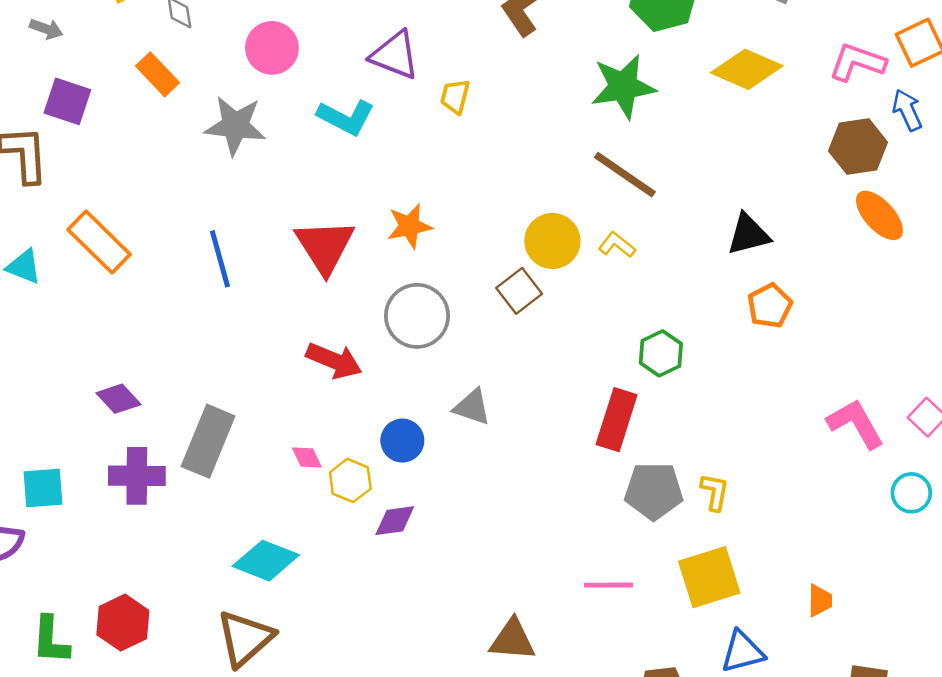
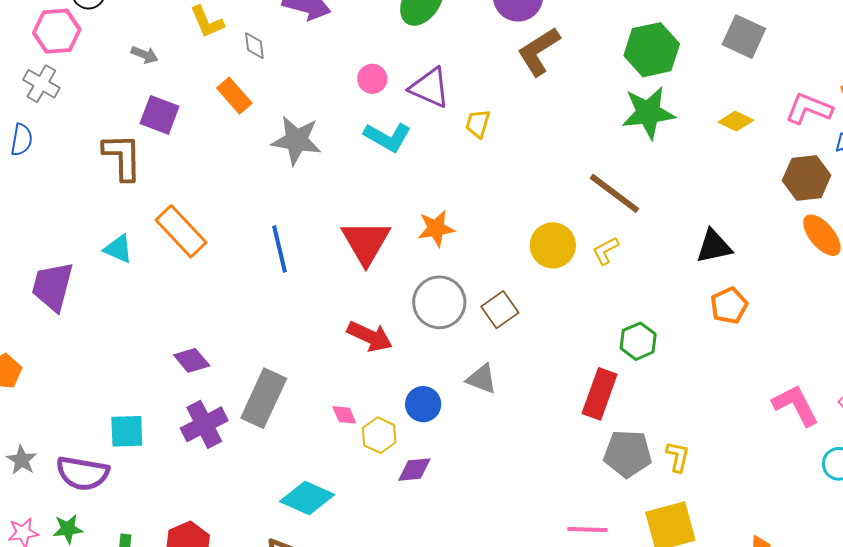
pink circle: (272, 48) -> (372, 79), moved, size x0.7
yellow diamond: (747, 69) -> (736, 121), moved, size x0.6
green star: (623, 87) -> (648, 113), moved
yellow L-shape: (617, 245) -> (606, 251), turned -68
brown square: (519, 291) -> (500, 310), moved
purple cross: (137, 476) -> (204, 424), turned -30

